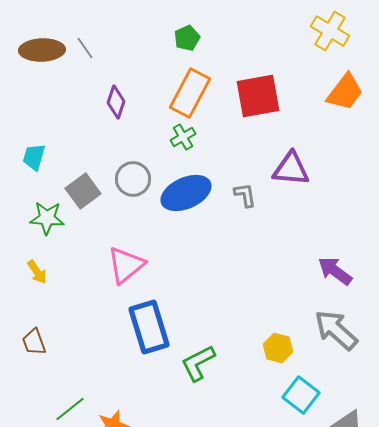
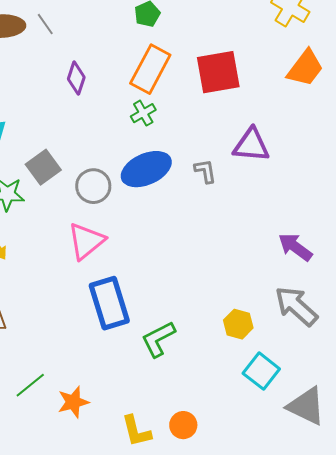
gray circle: (133, 179) -> (93, 186), moved

